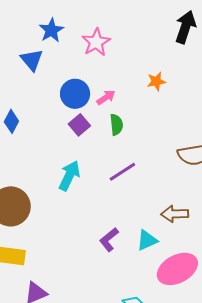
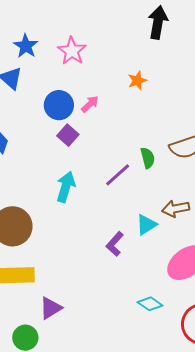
green semicircle: (116, 125) -> (148, 158), moved
cyan triangle: (147, 240) -> (146, 225), moved

